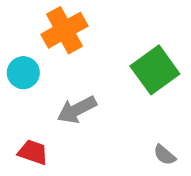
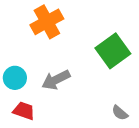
cyan circle: (23, 73) -> (15, 78), moved

